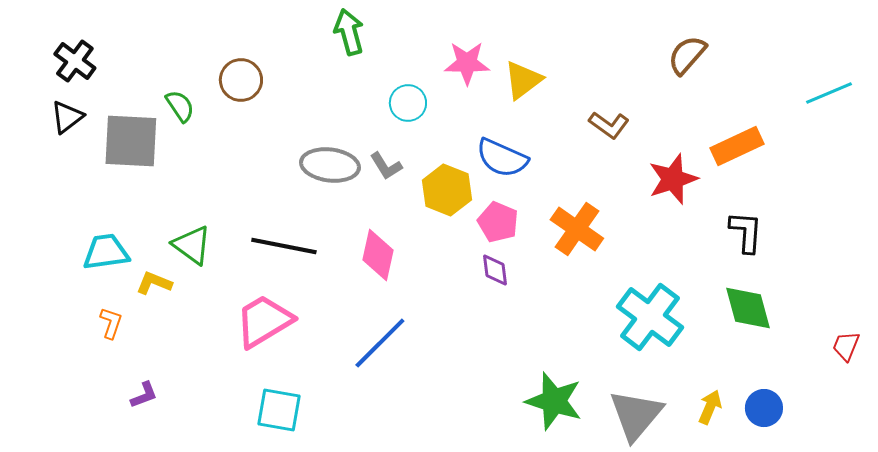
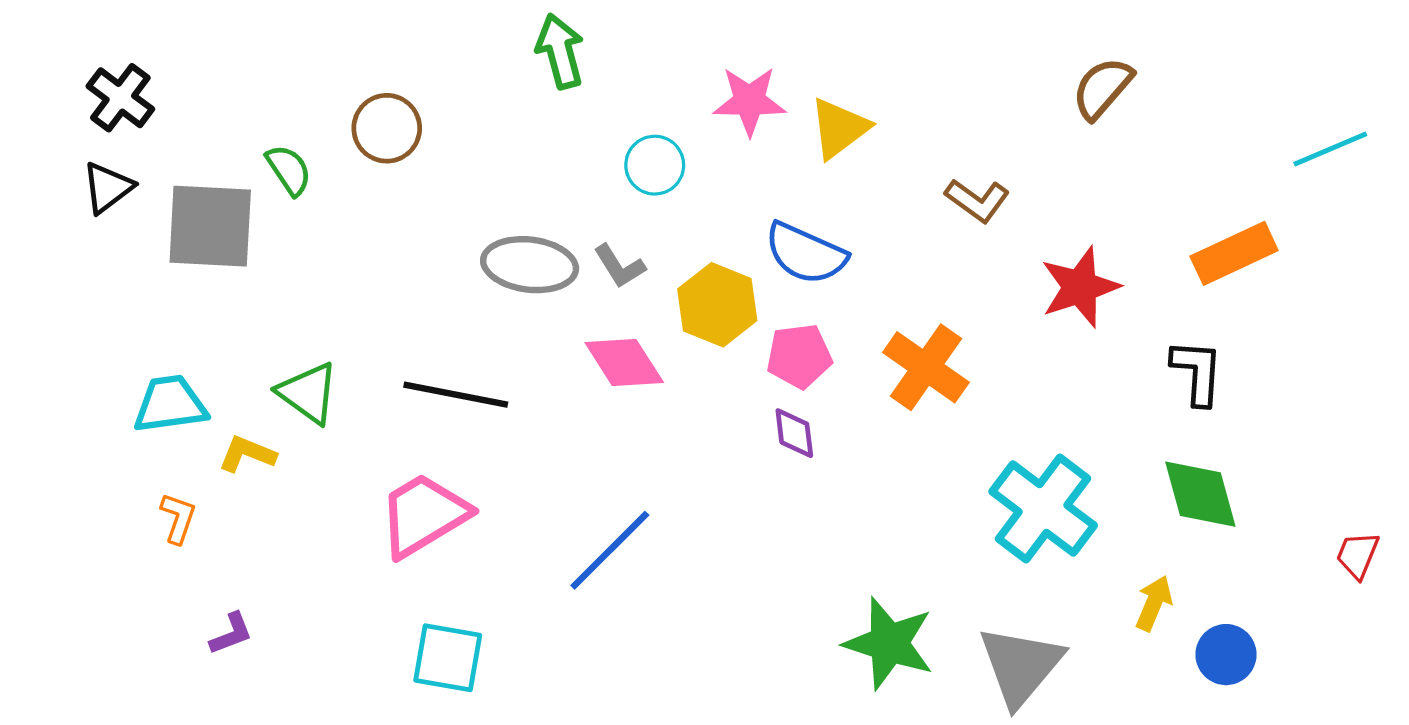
orange rectangle: (737, 146) -> (1234, 253), moved
pink pentagon: (498, 222) -> (799, 356), turned -30
pink diamond: (378, 255) -> (624, 362), moved, turned -45
yellow arrow: (710, 407) -> (1154, 603), moved

